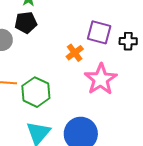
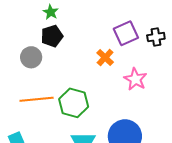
purple square: (99, 32) -> (126, 33), turned -30
pink star: (101, 79) -> (135, 79), size x0.7

